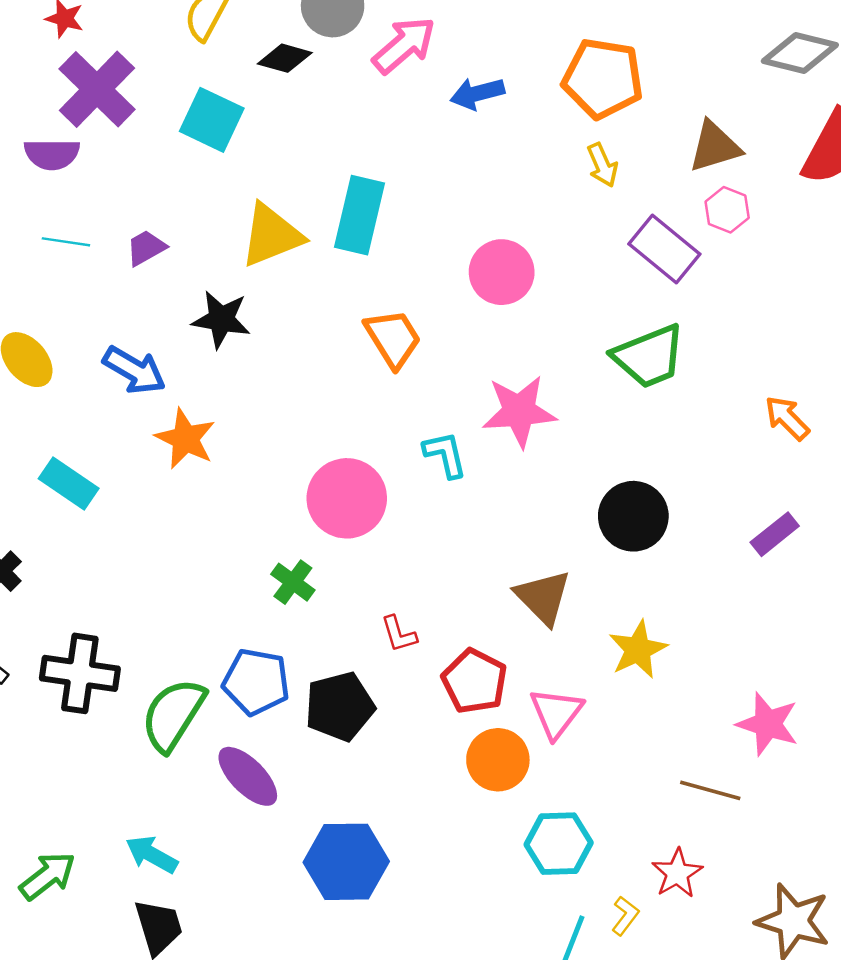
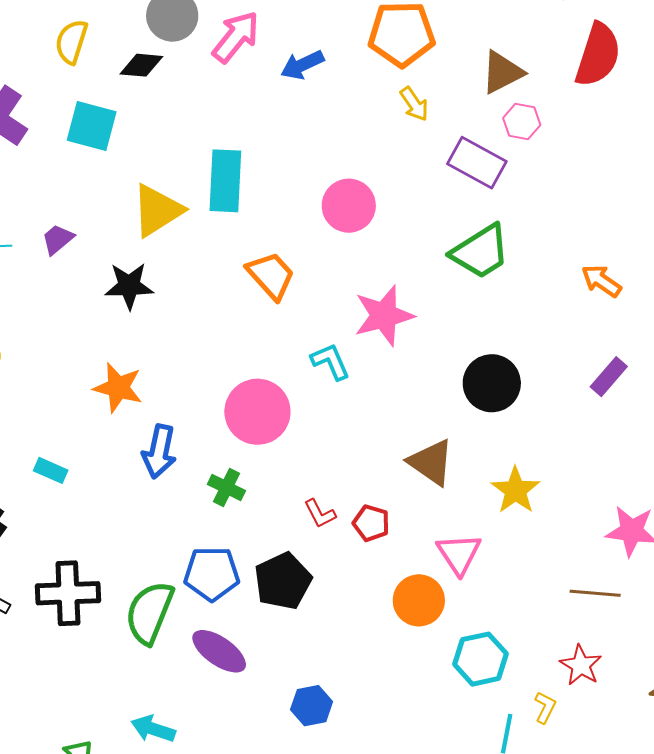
blue arrow: (134, 370) -> (159, 452), moved, turned 82
cyan rectangle: (69, 484) -> (51, 470), moved, size x0.7
red pentagon: (475, 681) -> (371, 523), moved, size x0.7
blue hexagon: (346, 862) -> (312, 706), size x0.6

